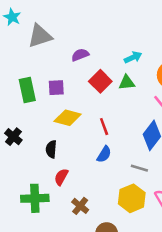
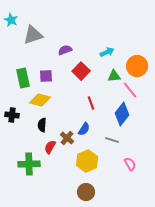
green triangle: (127, 83) -> (114, 76), moved
yellow diamond: (68, 118) -> (40, 100), moved
red line: (104, 127) -> (91, 103), moved
black cross: (13, 137) -> (12, 115), turned -32
yellow hexagon: (132, 198) -> (87, 161), moved
brown cross: (80, 206) -> (67, 138), moved

